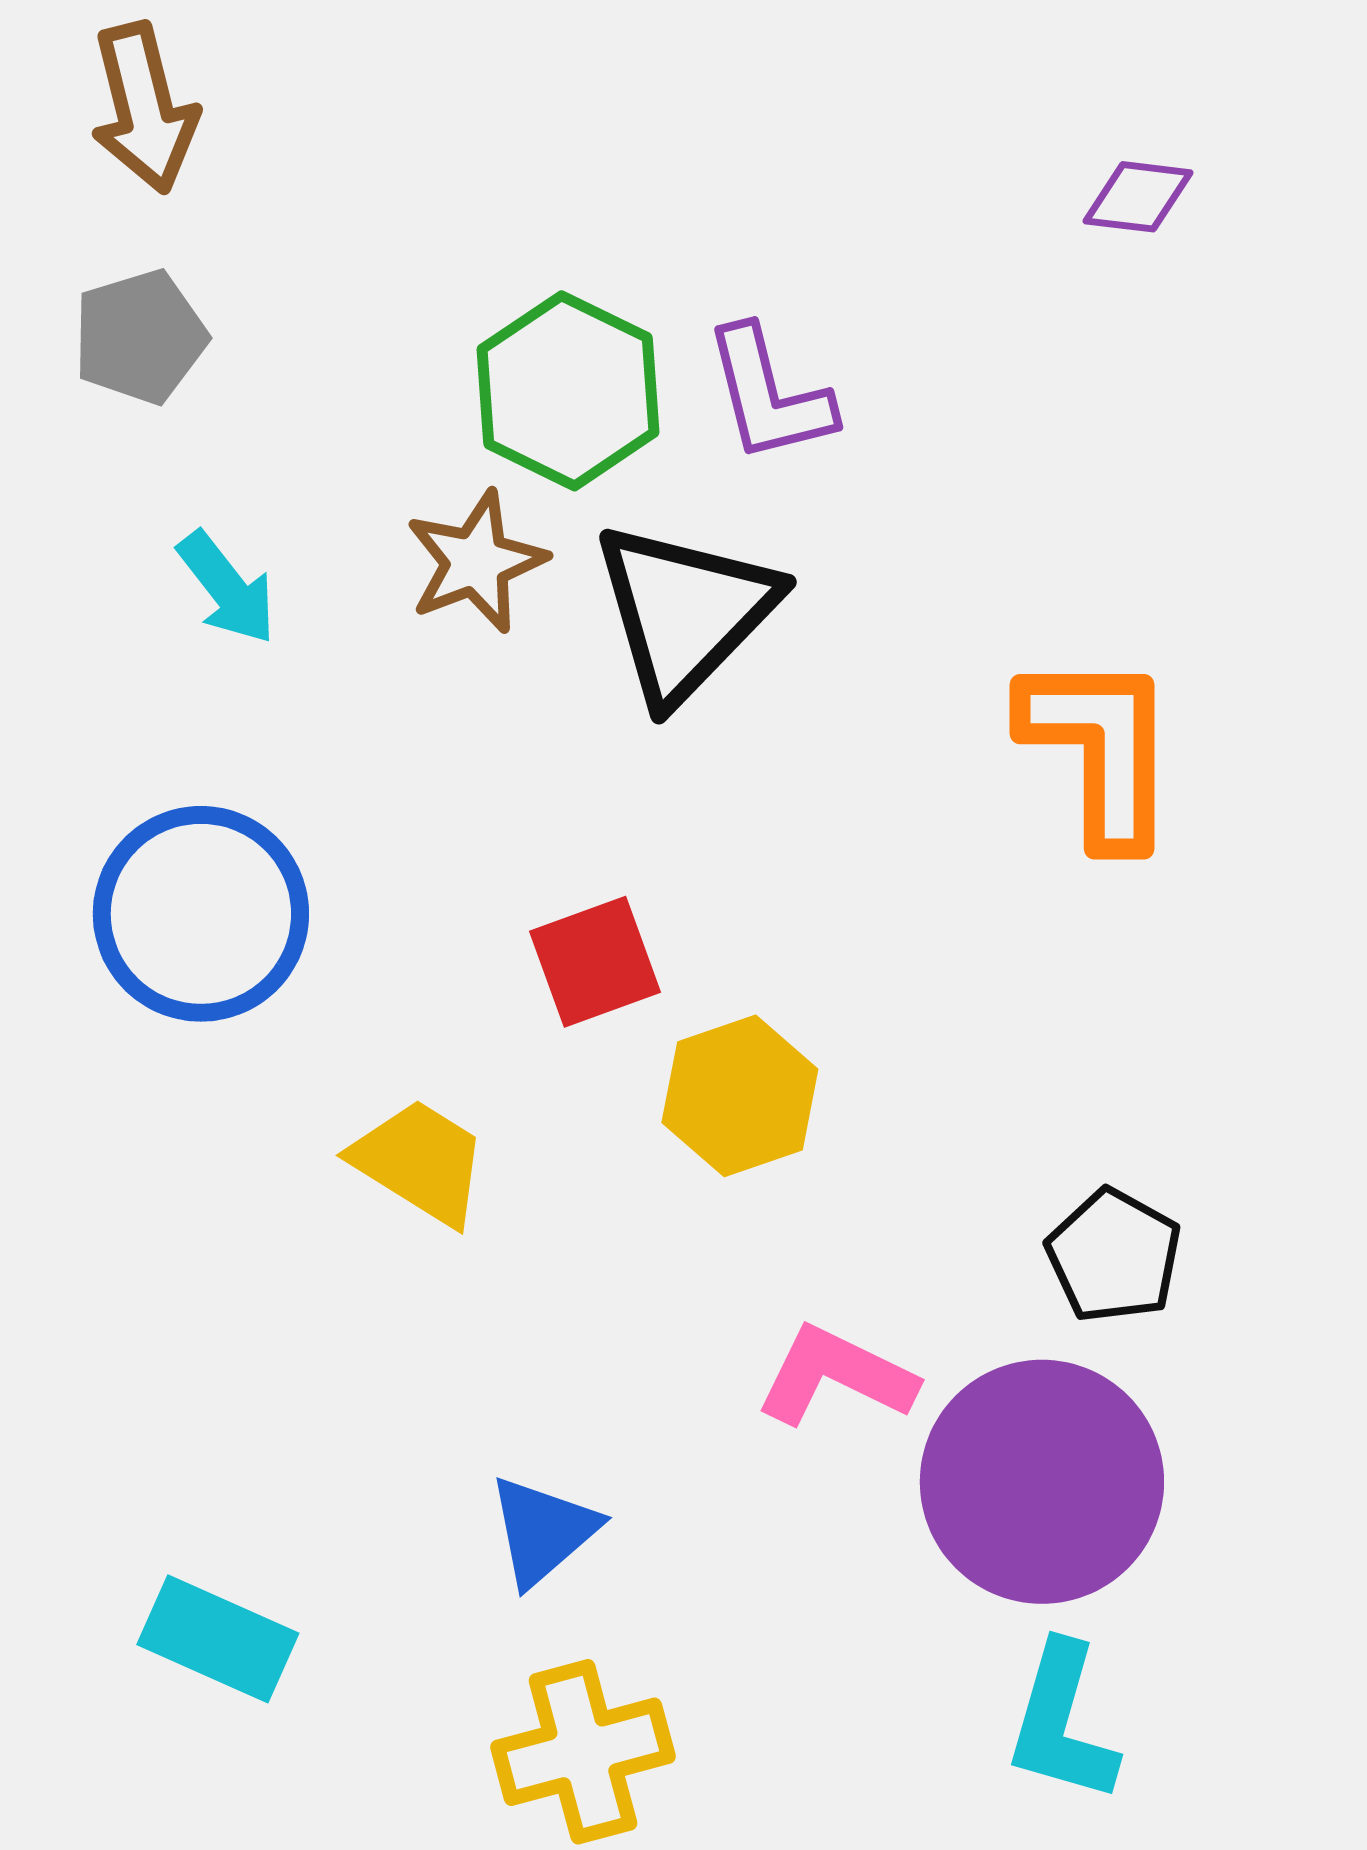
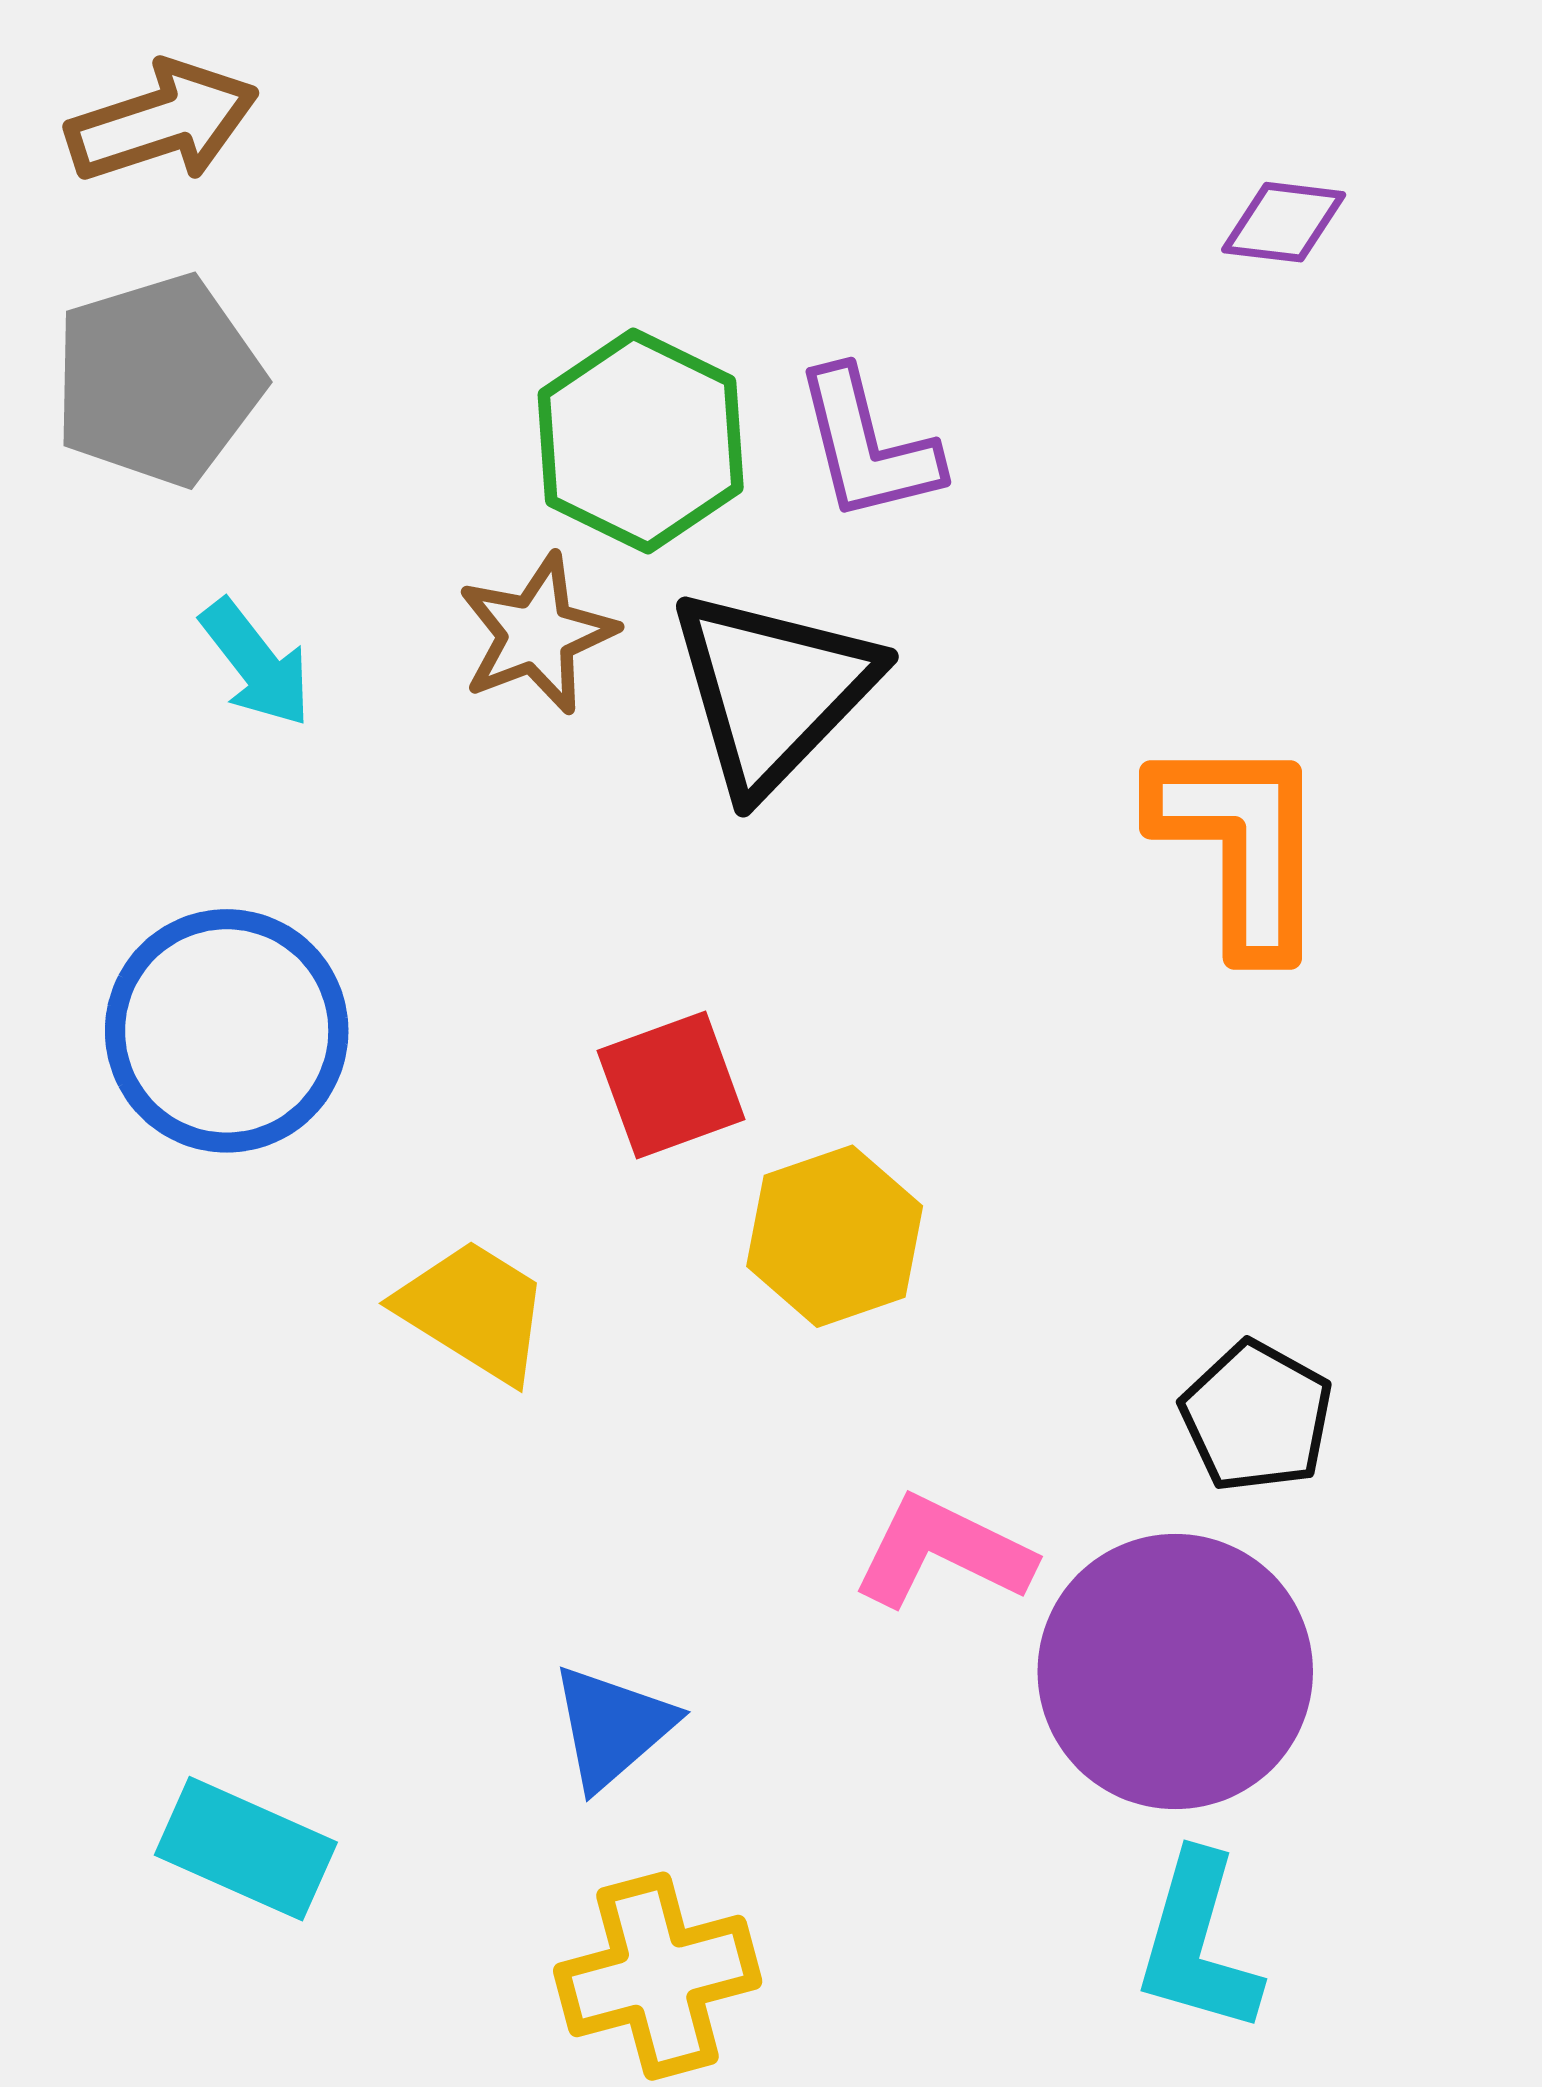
brown arrow: (144, 108) -> (162, 122), turned -94
gray pentagon: (140, 337) -> (158, 380), size x1.4

